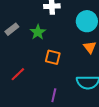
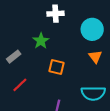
gray rectangle: (12, 29) -> (14, 57), moved

